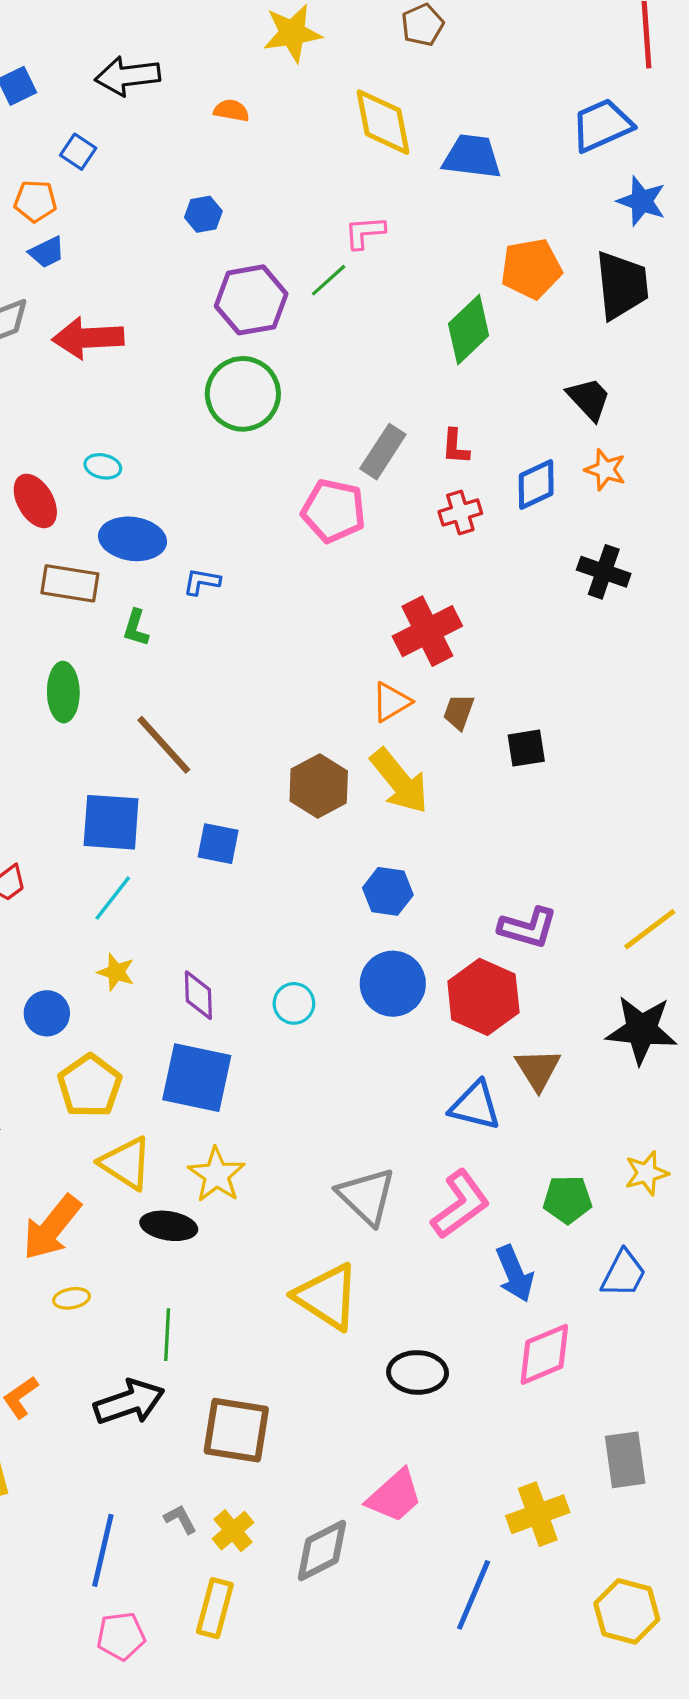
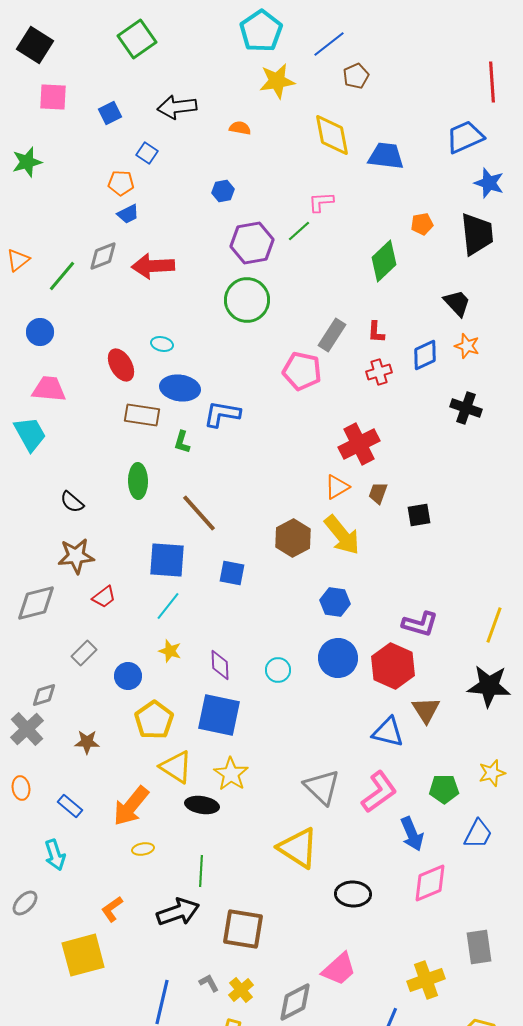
orange pentagon: (531, 269) -> (422, 224), size x0.6
blue L-shape: (202, 582) -> (222, 414), size x1.6
yellow line: (650, 929) -> (494, 625), turned -33

